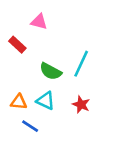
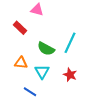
cyan triangle: (45, 101) -> (42, 72), turned 35
orange triangle: (19, 102) -> (21, 63), moved

